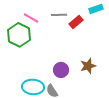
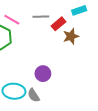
brown star: (88, 66) -> (71, 36), moved

